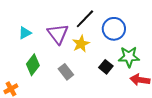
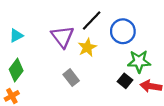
cyan triangle: (25, 33) -> (16, 36), moved
green diamond: (33, 65) -> (16, 70), moved
black square: (106, 67) -> (125, 81), moved

